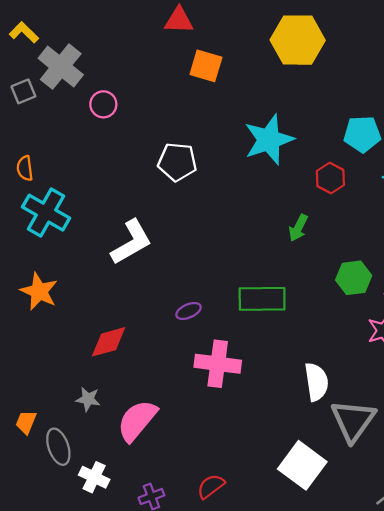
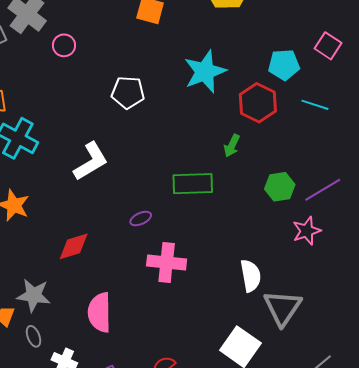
red hexagon: (330, 178) -> (258, 103), size x1.5
green rectangle: (262, 299) -> (193, 184), moved
gray star: (88, 399) -> (34, 295), moved, size x1.6
pink semicircle: (137, 421) -> (100, 312), turned -39
gray ellipse: (58, 447) -> (33, 336), size x0.7

